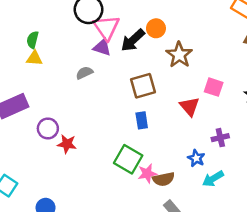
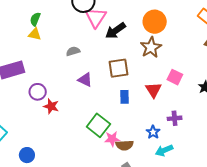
orange circle: (156, 28) -> (155, 22), moved, size x1.5
purple triangle: (102, 47) -> (85, 80), moved
blue rectangle: (142, 120) -> (125, 97), moved

